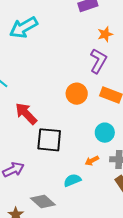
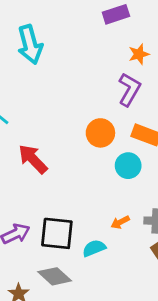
cyan arrow: (23, 27) -> (30, 45), turned -76
cyan circle: (105, 133) -> (128, 166), moved
black square: (49, 140) -> (57, 233), moved

